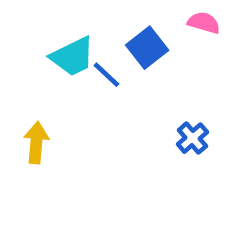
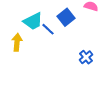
yellow arrow: (36, 143) -> (17, 42), moved

